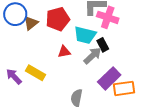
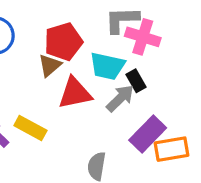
brown triangle: (31, 23) -> (50, 65), moved
red triangle: (64, 52) -> (75, 93), size x1.6

